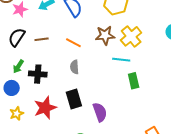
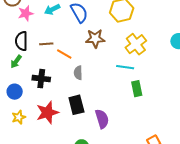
brown star: (105, 35) -> (95, 39), moved
black semicircle: (17, 37) -> (21, 41), turned -36
orange line: (73, 43) -> (64, 54), moved
green arrow: (18, 66) -> (16, 62), moved

